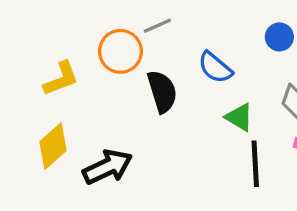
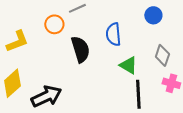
orange circle: (120, 51) -> (54, 24), size x0.7
blue semicircle: (215, 67) -> (113, 34), turned 45

